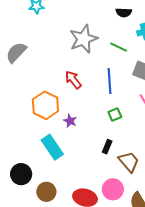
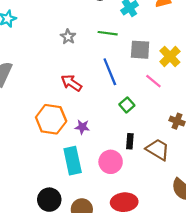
gray star: (84, 39) -> (68, 37), size x0.5
cyan rectangle: (52, 147) -> (73, 161), turned 40
pink circle: (113, 189) -> (111, 162), moved

